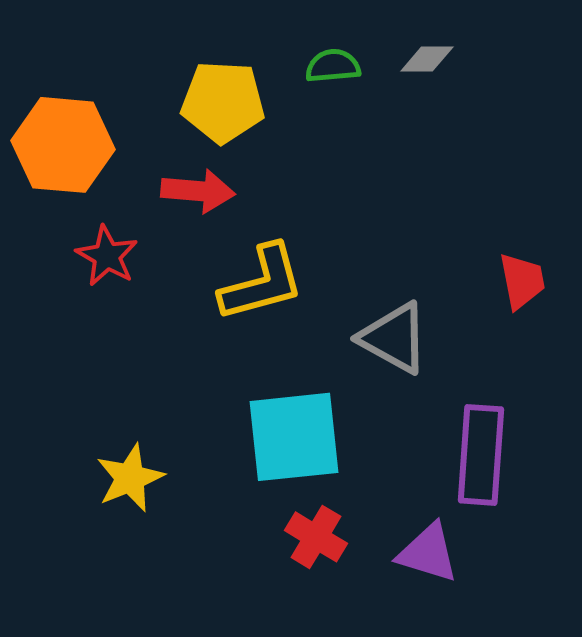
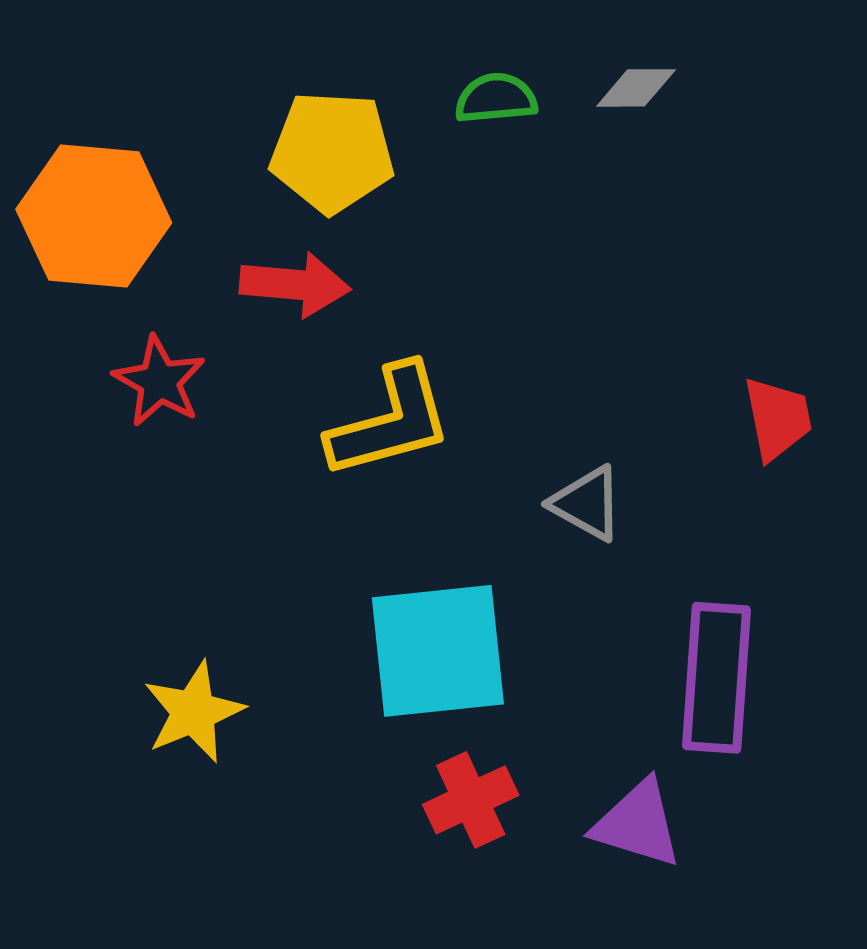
gray triangle: (394, 338) -> (587, 503), size x0.7
red cross: (316, 537) -> (471, 800), turned 34

